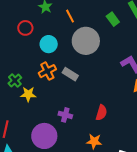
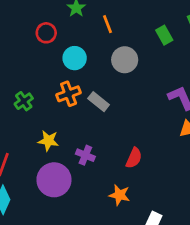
gray circle: (86, 41) -> (125, 60), size x0.7
yellow star: (28, 94) -> (48, 141), moved

